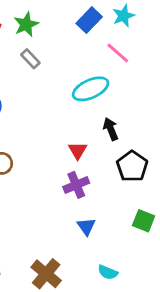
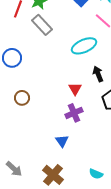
gray rectangle: (30, 59) -> (42, 25), size x1.5
blue triangle: (86, 226) -> (62, 141), moved

